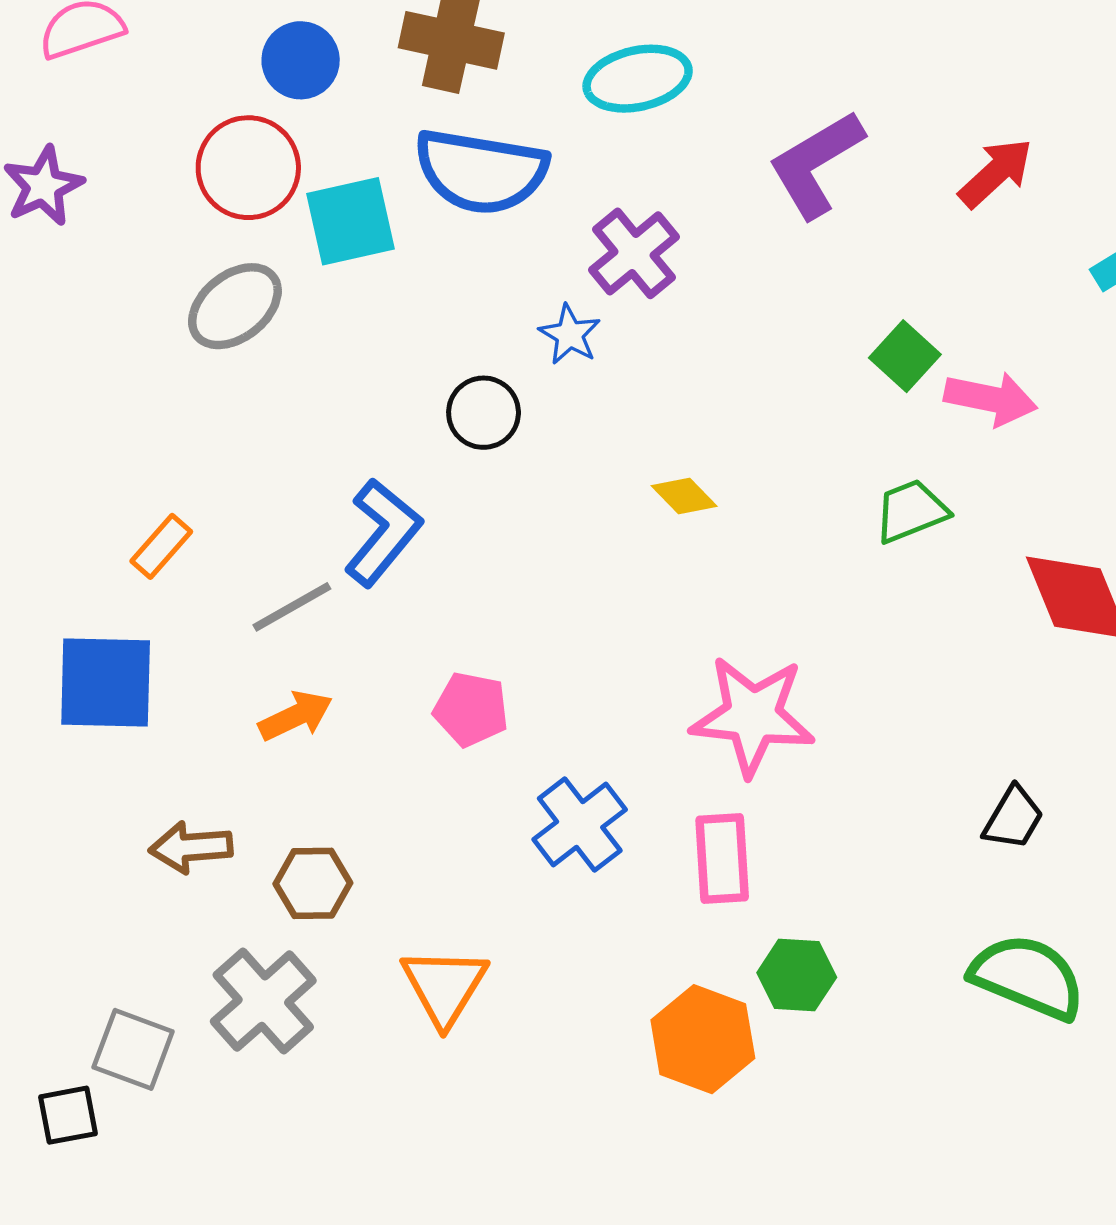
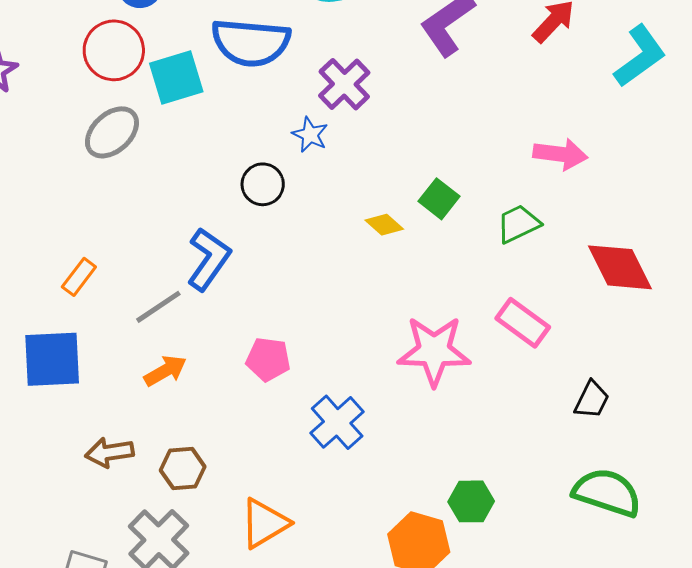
green square: (905, 356) -> (439, 199), moved
pink rectangle: (722, 858) -> (523, 323), moved, turned -46
orange triangle: (444, 986) -> (264, 523), turned 32

